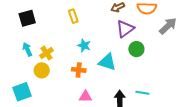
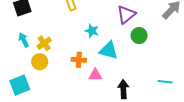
cyan star: (84, 46) -> (92, 31), moved
cyan line: (142, 93) -> (165, 82), moved
pink triangle: (85, 97) -> (95, 75), moved

